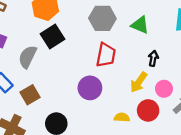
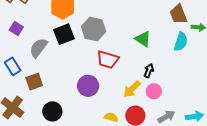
gray hexagon: (102, 18) -> (94, 29), moved
red trapezoid: (106, 55) -> (108, 60), turned 85
pink circle: (164, 89) -> (154, 91), moved

